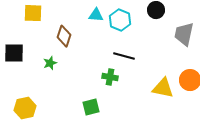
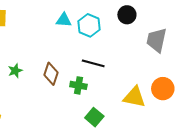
brown diamond: (64, 36) -> (51, 74), moved
green square: (91, 107) -> (94, 117), moved, turned -36

